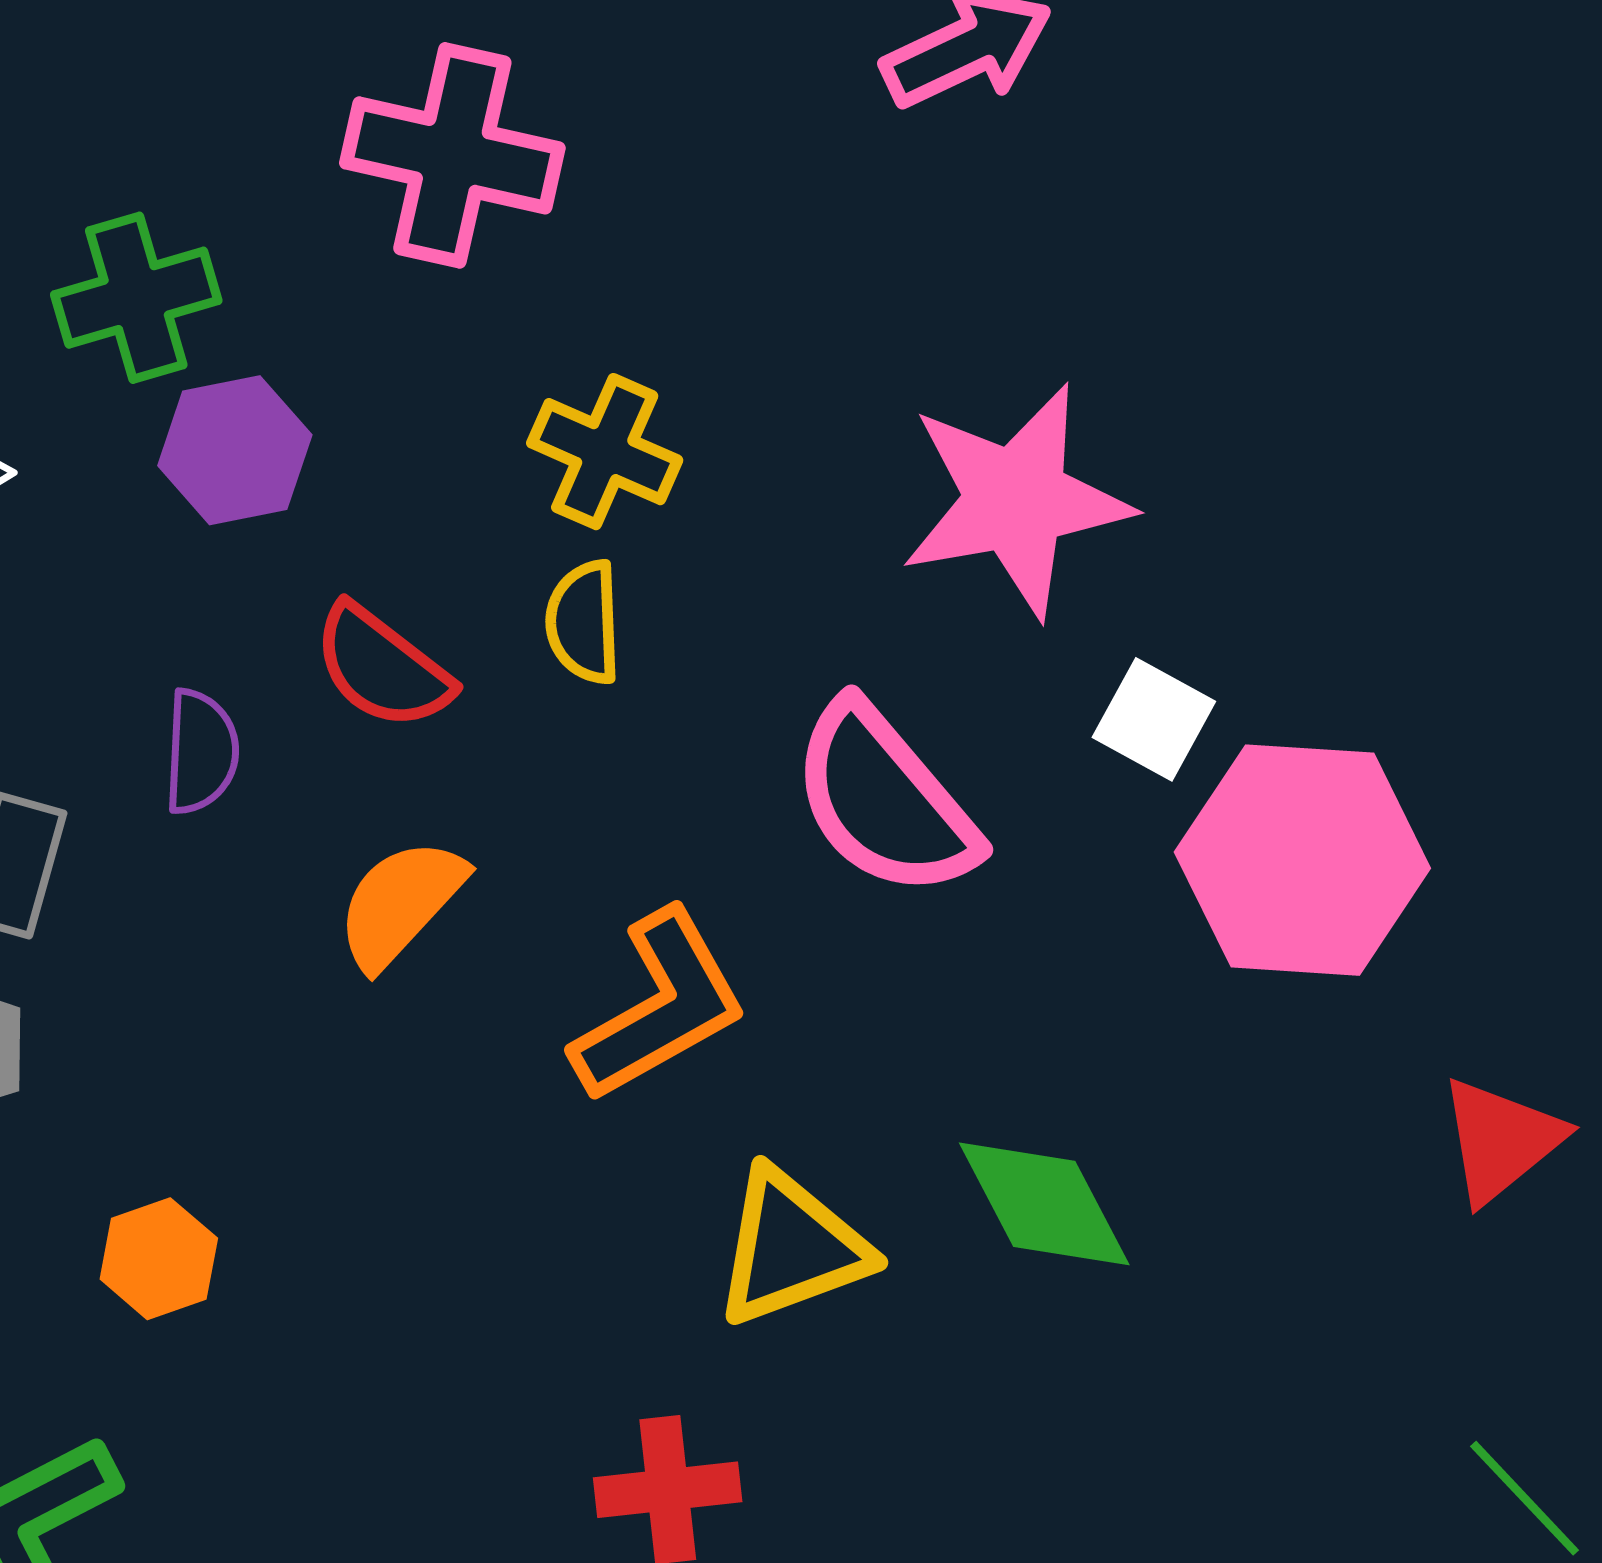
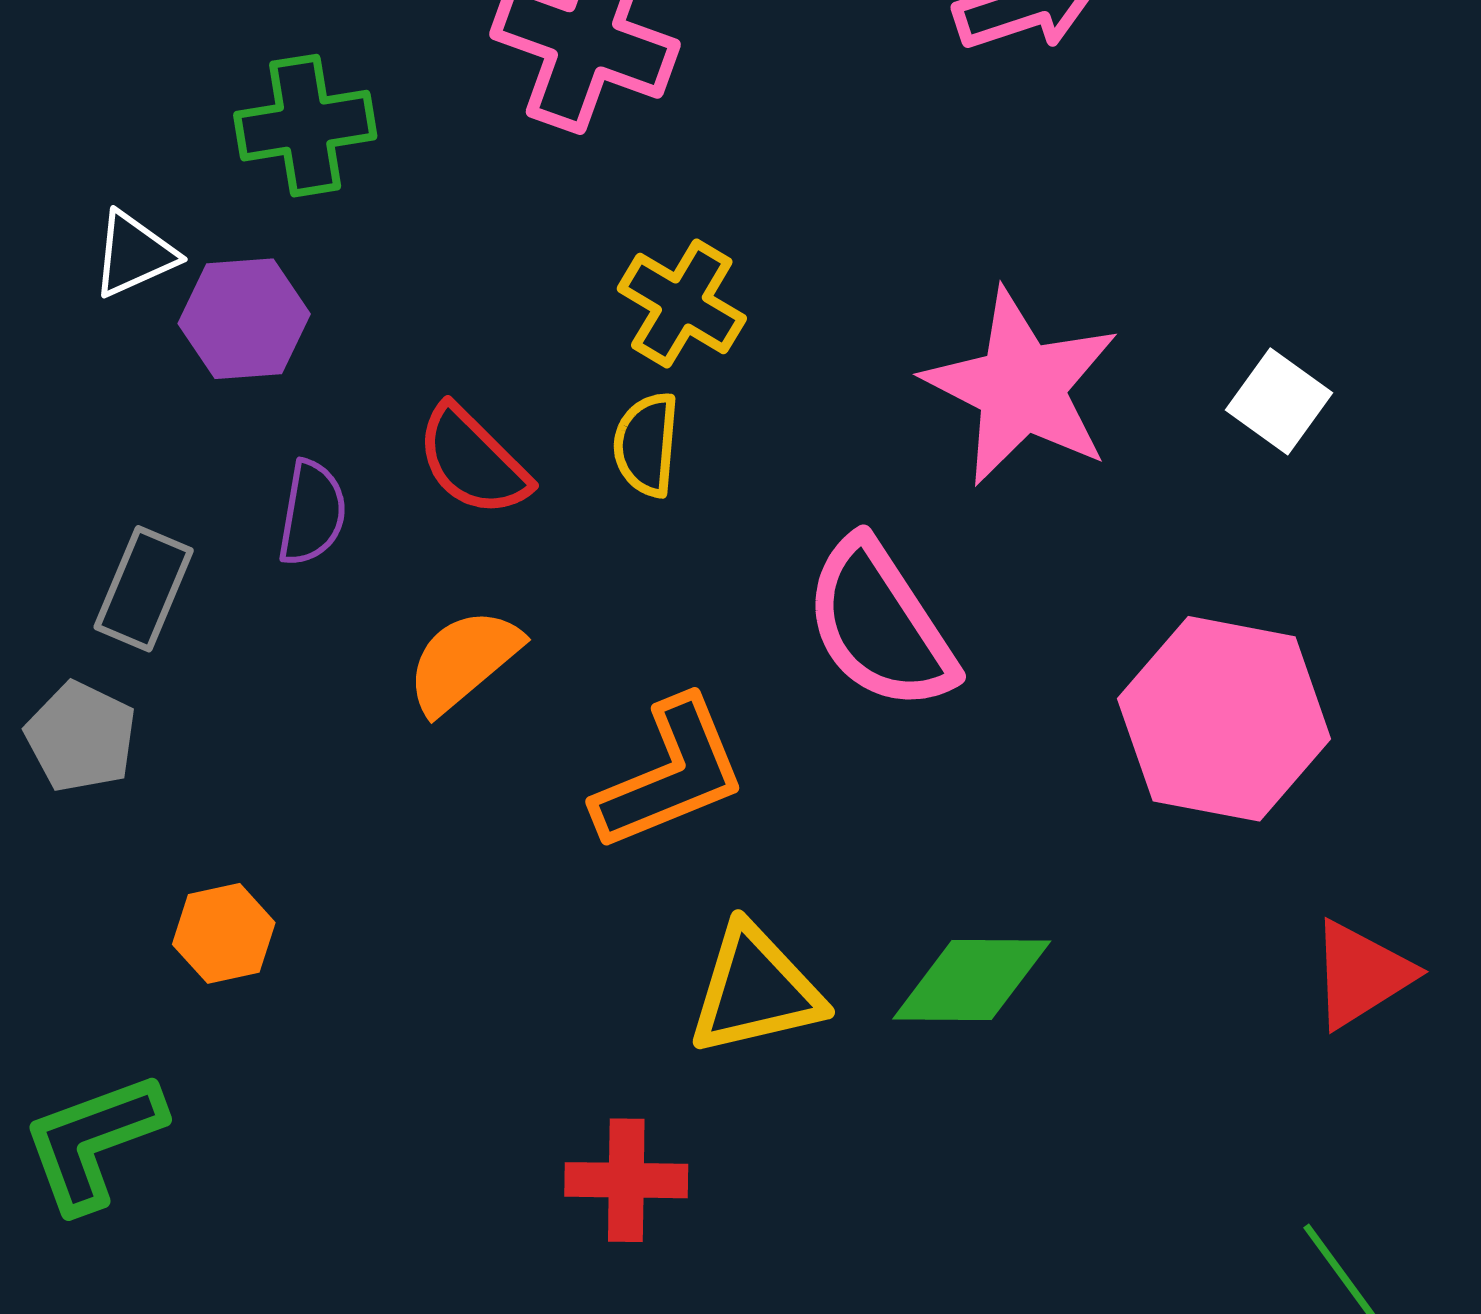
purple hexagon: (235, 450) -> (244, 319), moved
pink star: (1016, 500) -> (1021, 387), turned 30
white square: (1154, 719) -> (1279, 401), moved
green diamond: (1044, 1204) -> (972, 980), turned -69

